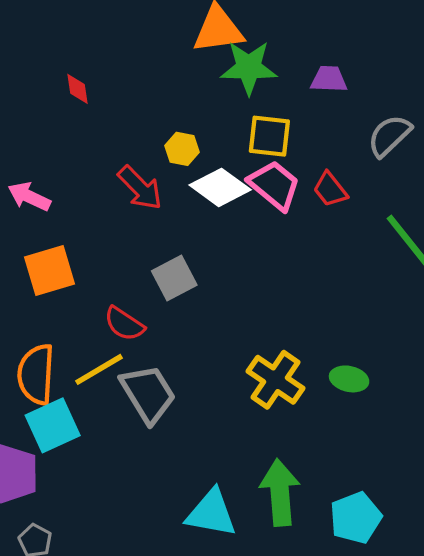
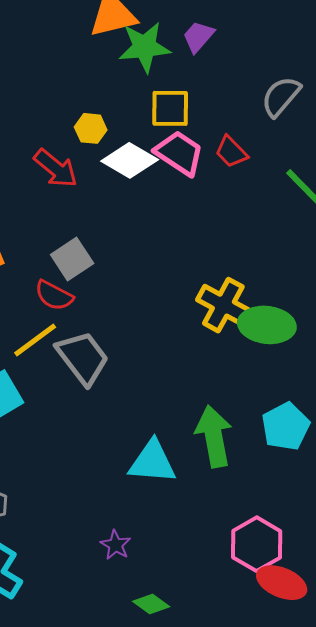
purple trapezoid: (329, 79) -> (198, 37), moved, turned -45
gray square: (174, 278) -> (72, 259), moved
green ellipse: (349, 379) -> (267, 325), size x1.6
yellow cross: (276, 380) -> (223, 305), moved
cyan pentagon: (356, 518) -> (286, 426), moved

